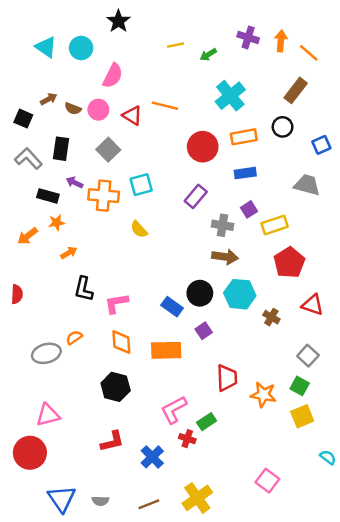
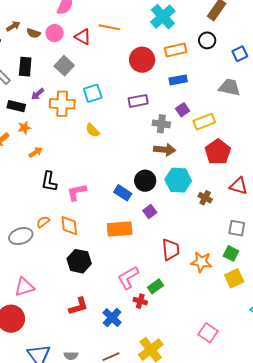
purple arrow: (75, 182) -> (38, 94), turned -64
purple rectangle: (196, 196) -> (138, 101), turned 42
orange diamond: (121, 342) -> (69, 226), moved
gray square: (308, 356) -> (237, 228), turned -30

